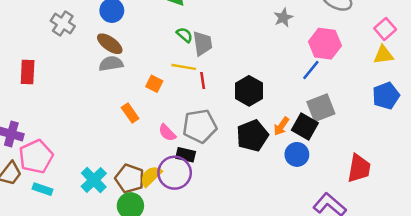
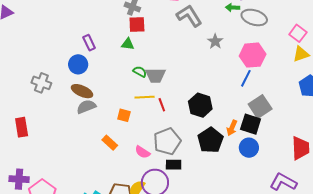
gray trapezoid: (202, 43) -> (156, 75), turned 110
black rectangle: (186, 155) -> (174, 165), moved

